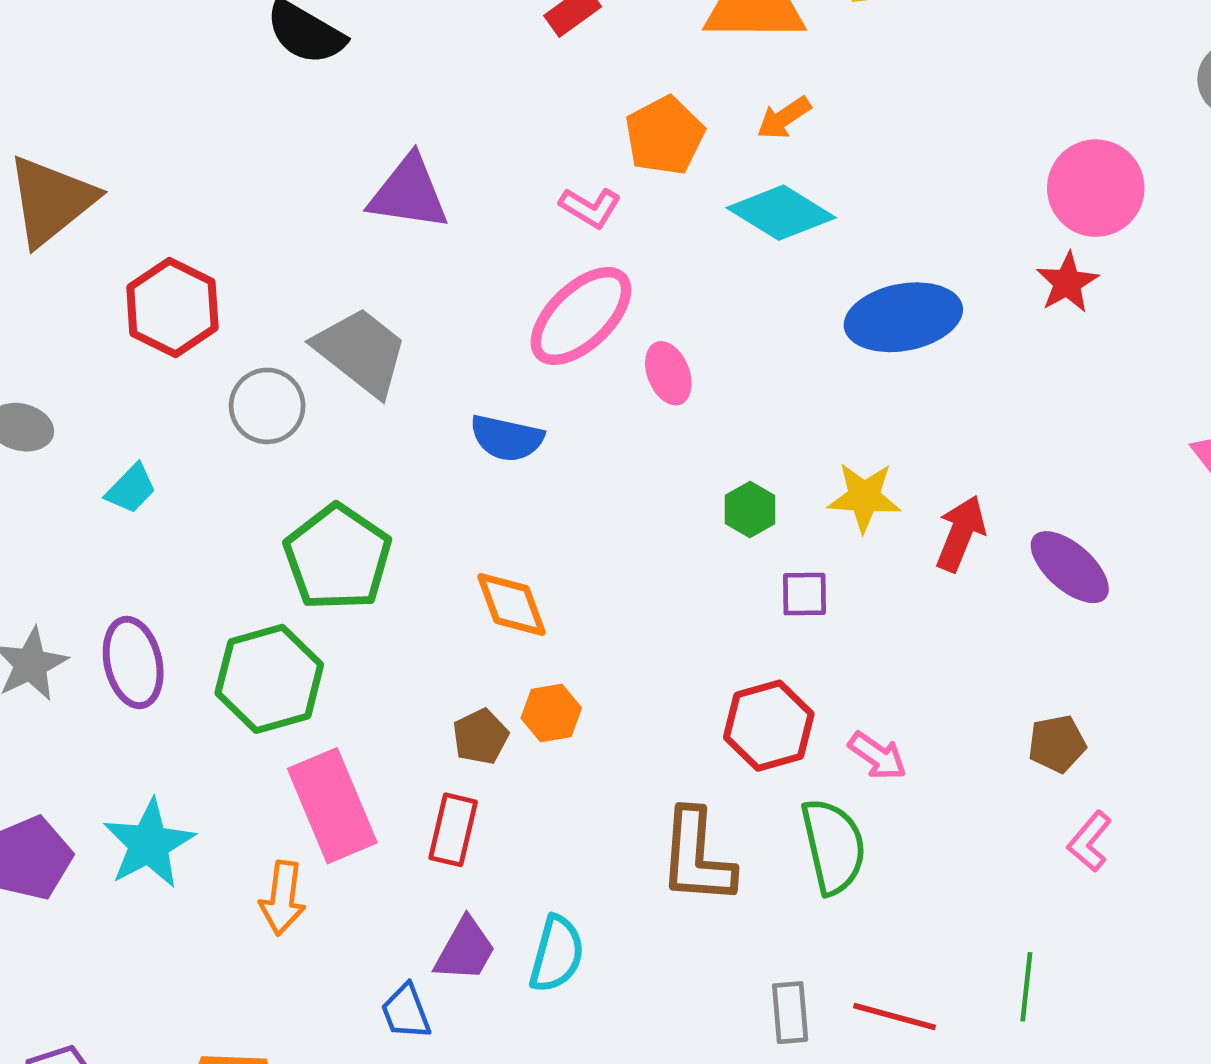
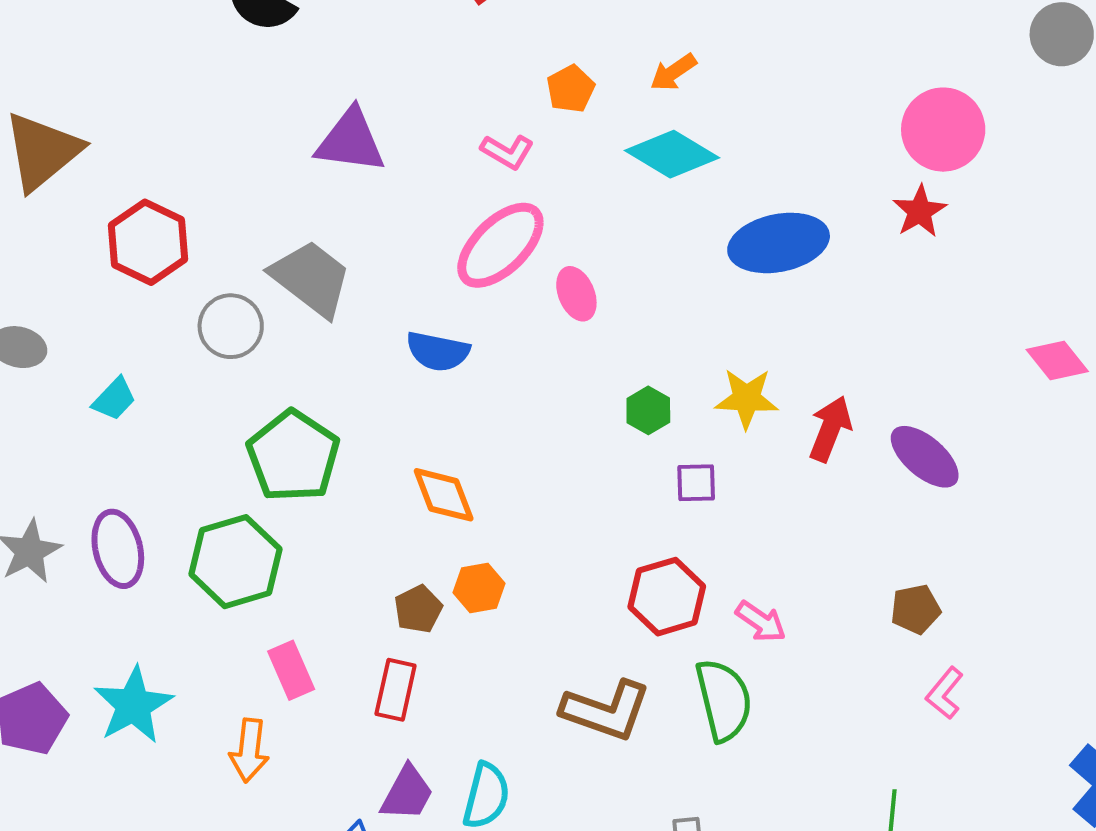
orange pentagon: (665, 136) -> (571, 89), size x0.7
pink rectangle: (332, 806) -> (291, 670), size x0.6
brown L-shape: (697, 857) -> (606, 710), turned -74

